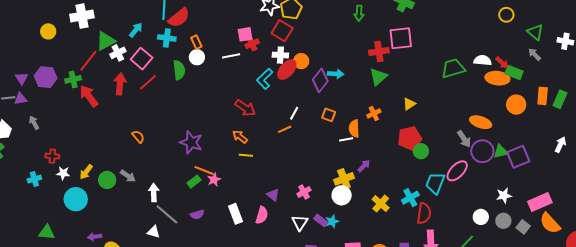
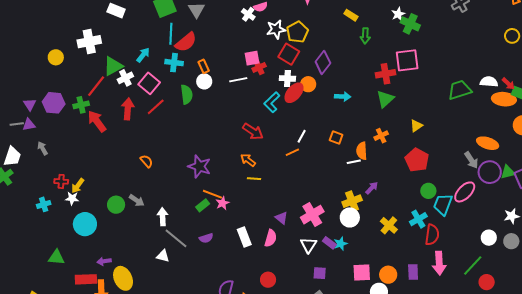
purple diamond: (320, 80) -> (323, 62), moved
red pentagon: (410, 138) -> (417, 160), turned -30
green circle: (421, 151) -> (428, 191), moved
yellow arrow: (86, 172) -> (78, 186), moved
pink cross: (304, 192) -> (312, 215), size x1.6

